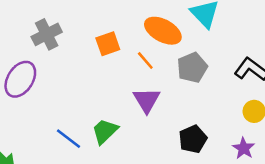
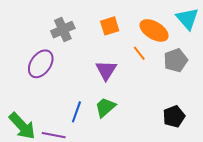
orange square: (108, 44) -> (110, 26), moved
purple triangle: (147, 100) -> (106, 70), moved
blue line: (68, 139) -> (76, 112), turned 70

